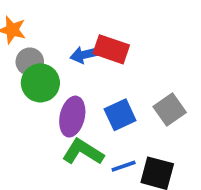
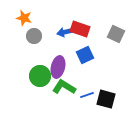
green circle: (40, 83) -> (40, 76), moved
gray square: (170, 109) -> (116, 34), moved, turned -30
blue square: (120, 115) -> (85, 55), moved

